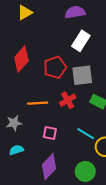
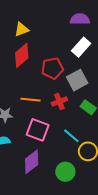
yellow triangle: (25, 13) -> (22, 29), moved
gray square: (82, 75) -> (77, 80), turned -30
pink square: (50, 133) -> (38, 130), size x1.6

